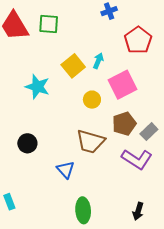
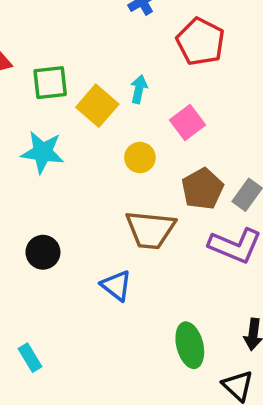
green square: (49, 24) -> (50, 83), moved
pink square: (123, 85) -> (188, 123), size x0.7
green ellipse: (83, 210) -> (190, 345), moved

